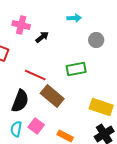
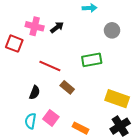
pink cross: (21, 25) -> (35, 26), moved
brown rectangle: (52, 96) -> (67, 87), size x0.6
black semicircle: (20, 101) -> (35, 92), size x0.6

